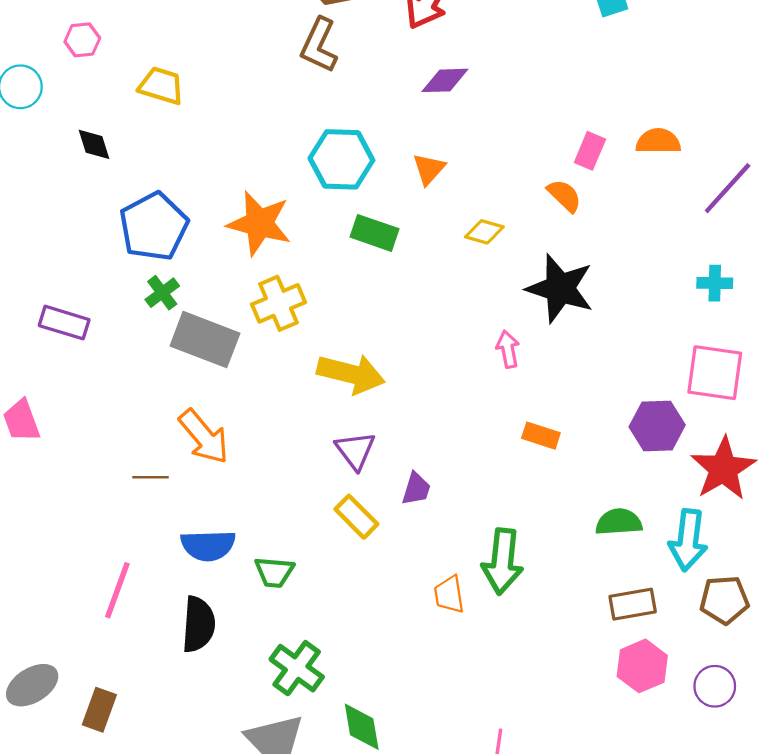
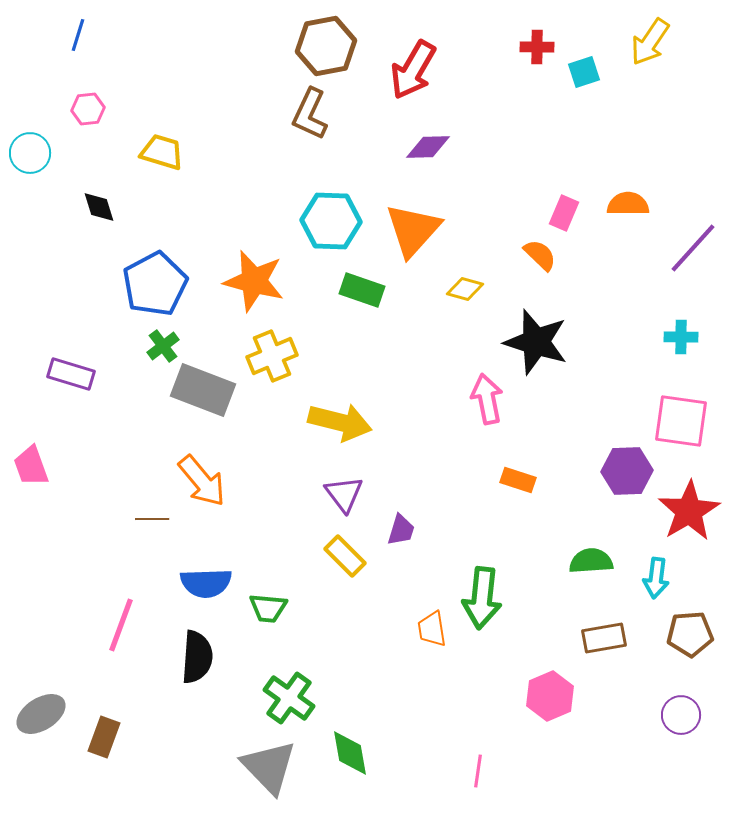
orange triangle: (429, 169) -> (413, 230), size x1.8
pink arrow: (508, 349) -> (487, 399), size x1.4
cyan arrow: (688, 540) -> (656, 578), size x0.7
pink hexagon: (642, 666) -> (550, 696), moved

